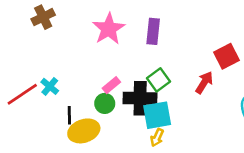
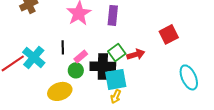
red arrow: (204, 82) -> (136, 54), moved, turned 42
cyan cross: (50, 86) -> (34, 57), size x1.6
black line: (69, 115) -> (63, 47), moved

